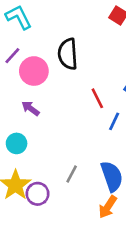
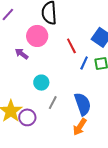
pink circle: (34, 71) -> (37, 36), moved
cyan circle: (17, 143) -> (41, 83), moved

